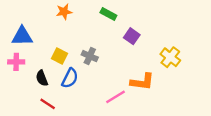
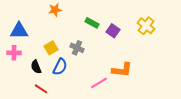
green rectangle: (108, 14) -> (92, 23), moved
yellow square: (59, 56) -> (51, 48), turned 32
yellow cross: (170, 57) -> (146, 26), moved

